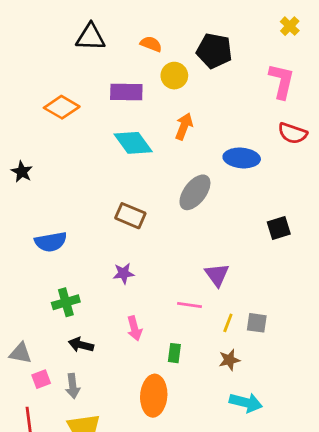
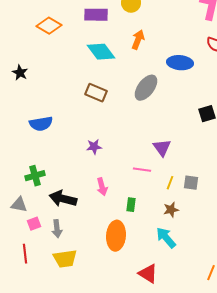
brown rectangle: (130, 216) -> (96, 93), moved
green cross: (66, 302) -> (35, 176), moved
black arrow: (81, 345) -> (63, 199), size x1.5
cyan arrow: (246, 403) -> (166, 238), moved, turned -145

